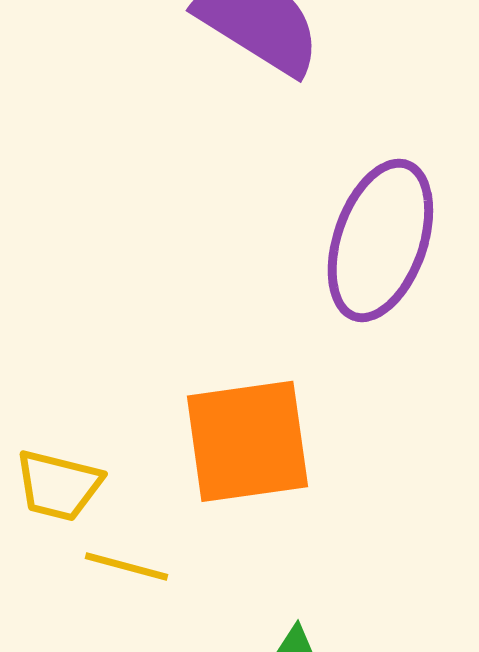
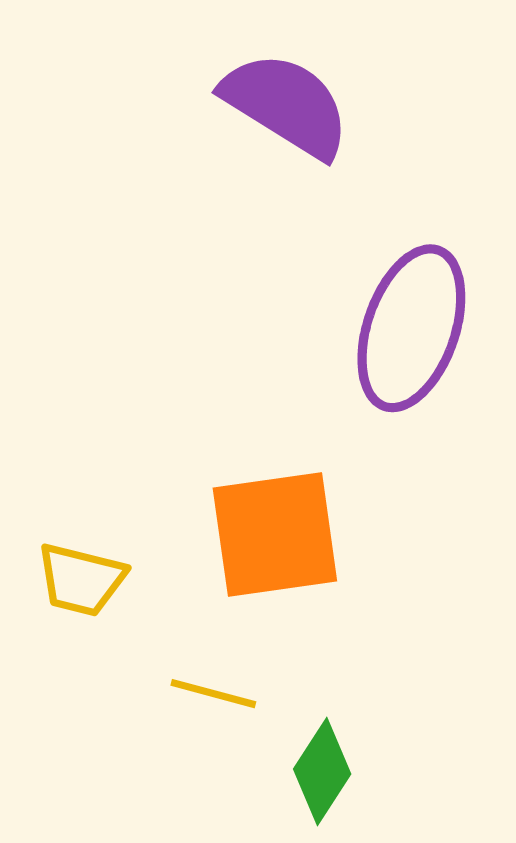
yellow line: (126, 566) -> (213, 694), moved

